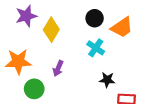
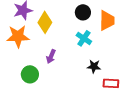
orange trapezoid: (122, 27) -> (107, 20), turned -55
orange star: (18, 62) -> (18, 36), moved

